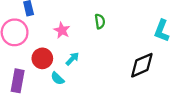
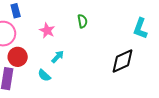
red circle: (42, 58) -> (18, 57), moved

